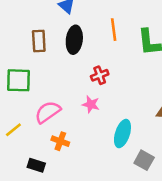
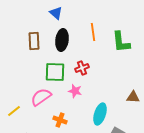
green square: (19, 80) -> (55, 72), moved
orange cross: (60, 141) -> (60, 120), moved

